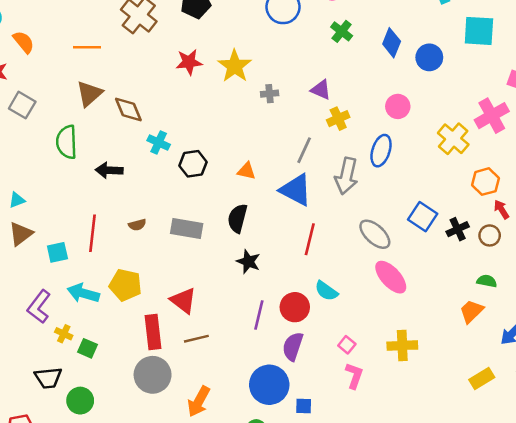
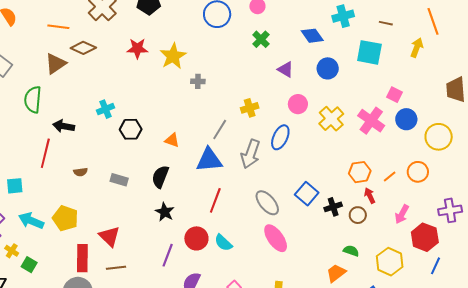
blue diamond: (392, 43) -> (312, 36), moved, turned -65
purple triangle: (321, 90) -> (286, 69), moved
brown diamond: (128, 110) -> (83, 48), moved, turned -50
pink cross: (492, 116) -> (371, 121), turned -32
yellow cross: (453, 139) -> (331, 119), moved
cyan cross: (159, 142) -> (105, 109), turned 36
blue triangle: (296, 190) -> (209, 160), turned -40
gray rectangle: (187, 229) -> (119, 180), size x0.7
red line: (93, 233) -> (45, 153), moved
red circle: (295, 307) -> (196, 238), moved

